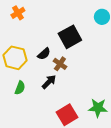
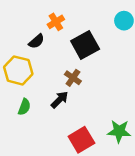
orange cross: (18, 13) -> (56, 22), moved
black semicircle: (44, 54) -> (36, 41), moved

